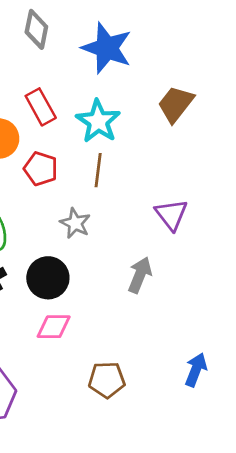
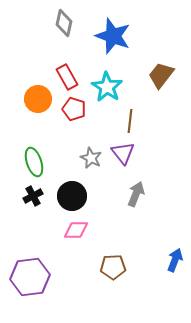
red pentagon: (41, 169) -> (74, 109), moved
brown line: (98, 170) -> (130, 121), moved
purple triangle: (171, 215) -> (123, 153), moved

